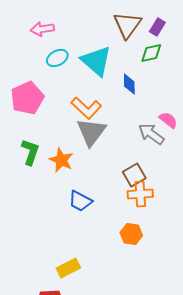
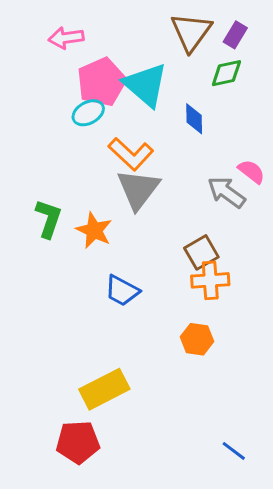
cyan ellipse: (57, 58) -> (88, 113), moved
pink pentagon: (27, 98) -> (101, 82), moved
yellow rectangle: (68, 268) -> (104, 389), size x1.4

